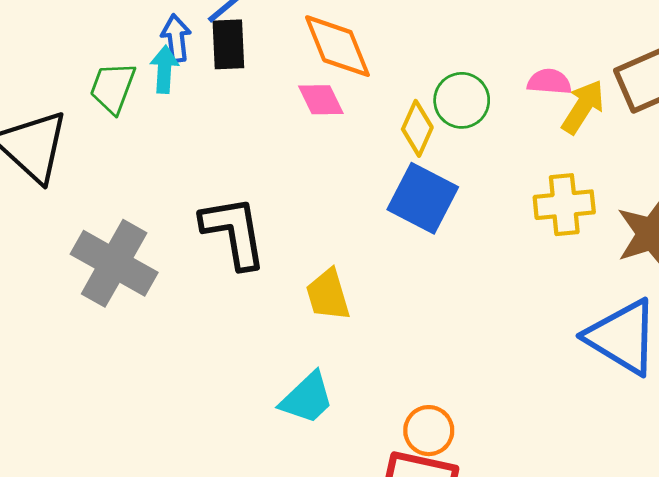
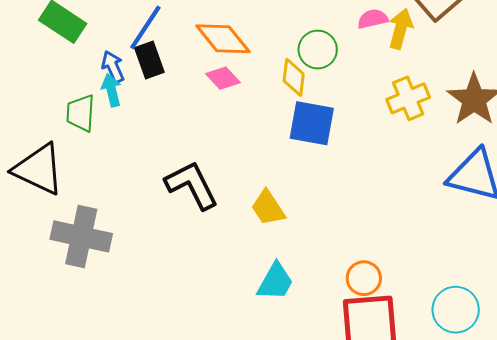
gray cross: (114, 263) -> (81, 236), moved

